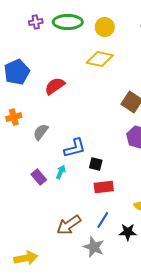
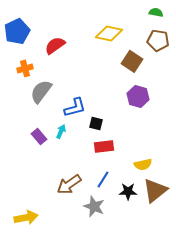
yellow diamond: (100, 59) -> (109, 33), moved
orange cross: (14, 117) -> (25, 68), moved
gray semicircle: (41, 132) -> (41, 91), size x1.4

